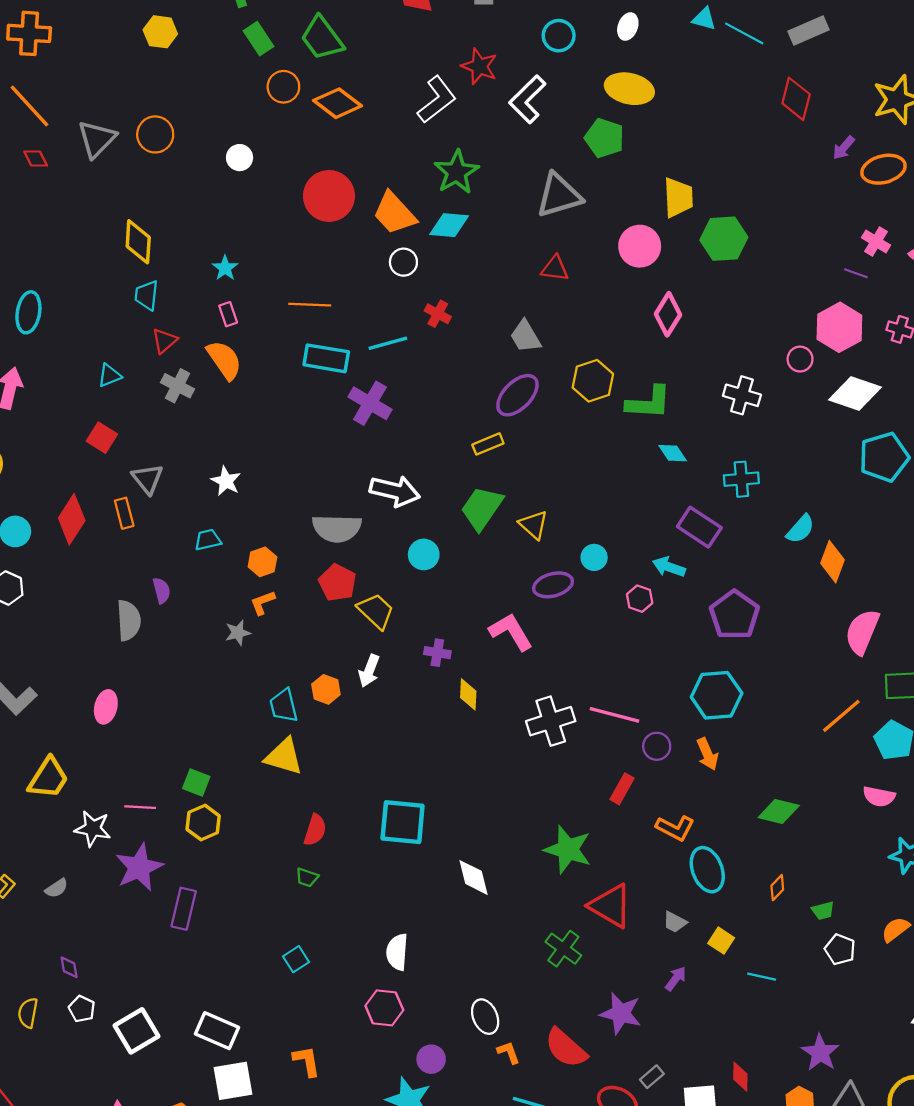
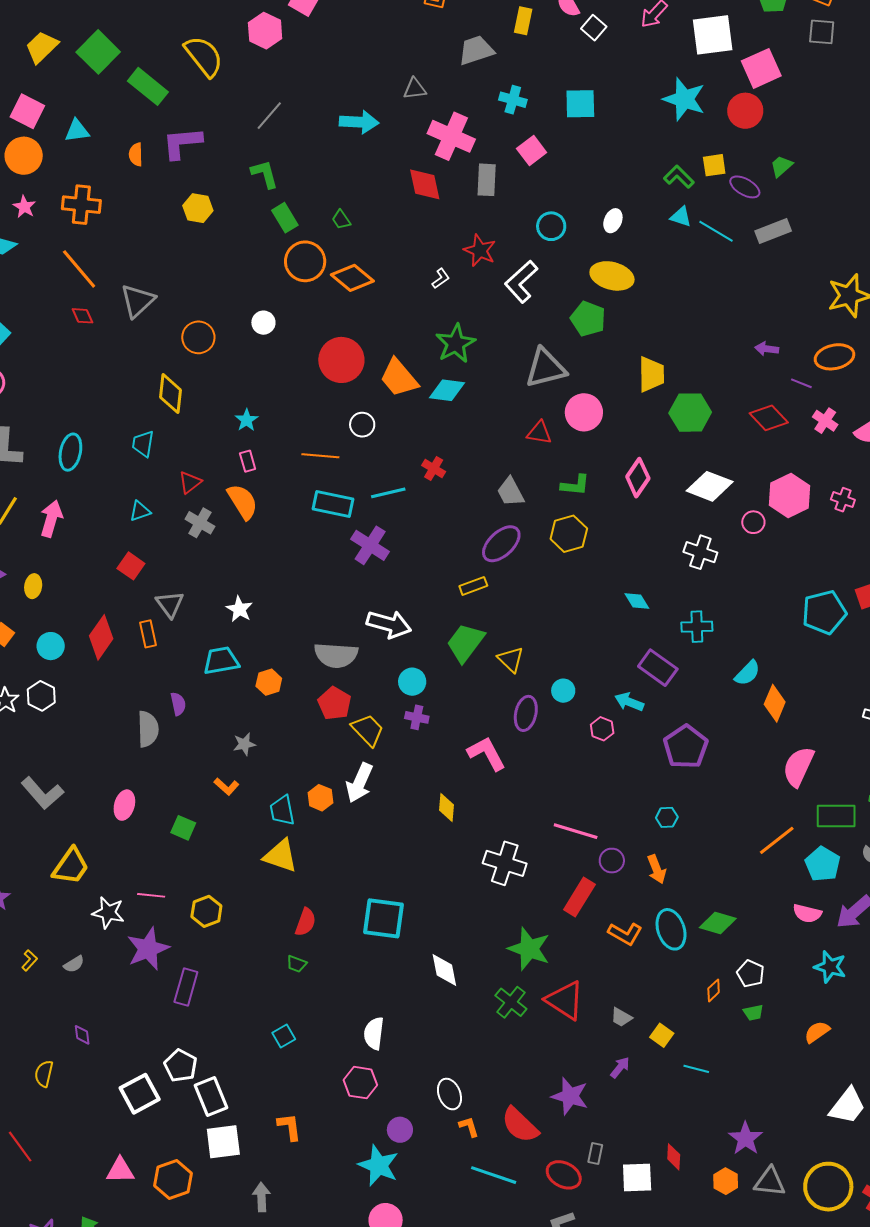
green trapezoid: (322, 38) -> (341, 220), size x0.5
orange circle: (283, 87) -> (305, 261), size x1.4
red diamond: (796, 99) -> (769, 418), moved, turned -60
white L-shape: (437, 100) -> (441, 278), size x0.5
orange circle: (155, 134) -> (198, 337), moved
purple arrow: (844, 148) -> (767, 349), moved, turned 55
pink circle: (640, 246) -> (584, 412), moved
white circle: (403, 262) -> (362, 425), moved
purple line: (856, 273) -> (801, 383), moved
cyan trapezoid: (147, 295) -> (143, 444), moved
white diamond: (855, 394) -> (710, 486), moved
green L-shape: (649, 403) -> (575, 485), moved, size x0.7
cyan trapezoid: (208, 540) -> (221, 661), size x1.5
purple ellipse: (553, 585) -> (526, 713), turned -64
orange L-shape: (263, 603) -> (226, 787), moved, turned -120
purple cross: (437, 653) -> (417, 717), moved
white arrow: (369, 671) -> (359, 783), size x1.4
cyan hexagon: (717, 695) -> (667, 817), size x0.5
white cross: (551, 721) -> (505, 863), moved, turned 33
green square: (196, 783) -> (183, 828), moved
red rectangle: (622, 789) -> (579, 897), size x1.4
cyan ellipse: (707, 870) -> (671, 929), moved
green cross: (563, 949) -> (511, 1002), moved
white pentagon: (840, 949) -> (750, 974), moved
white pentagon: (82, 1009) -> (181, 1066), moved, size x1.4
white rectangle: (217, 1031) -> (211, 1096), turned 42
gray rectangle: (652, 1077) -> (595, 1154), turned -40

